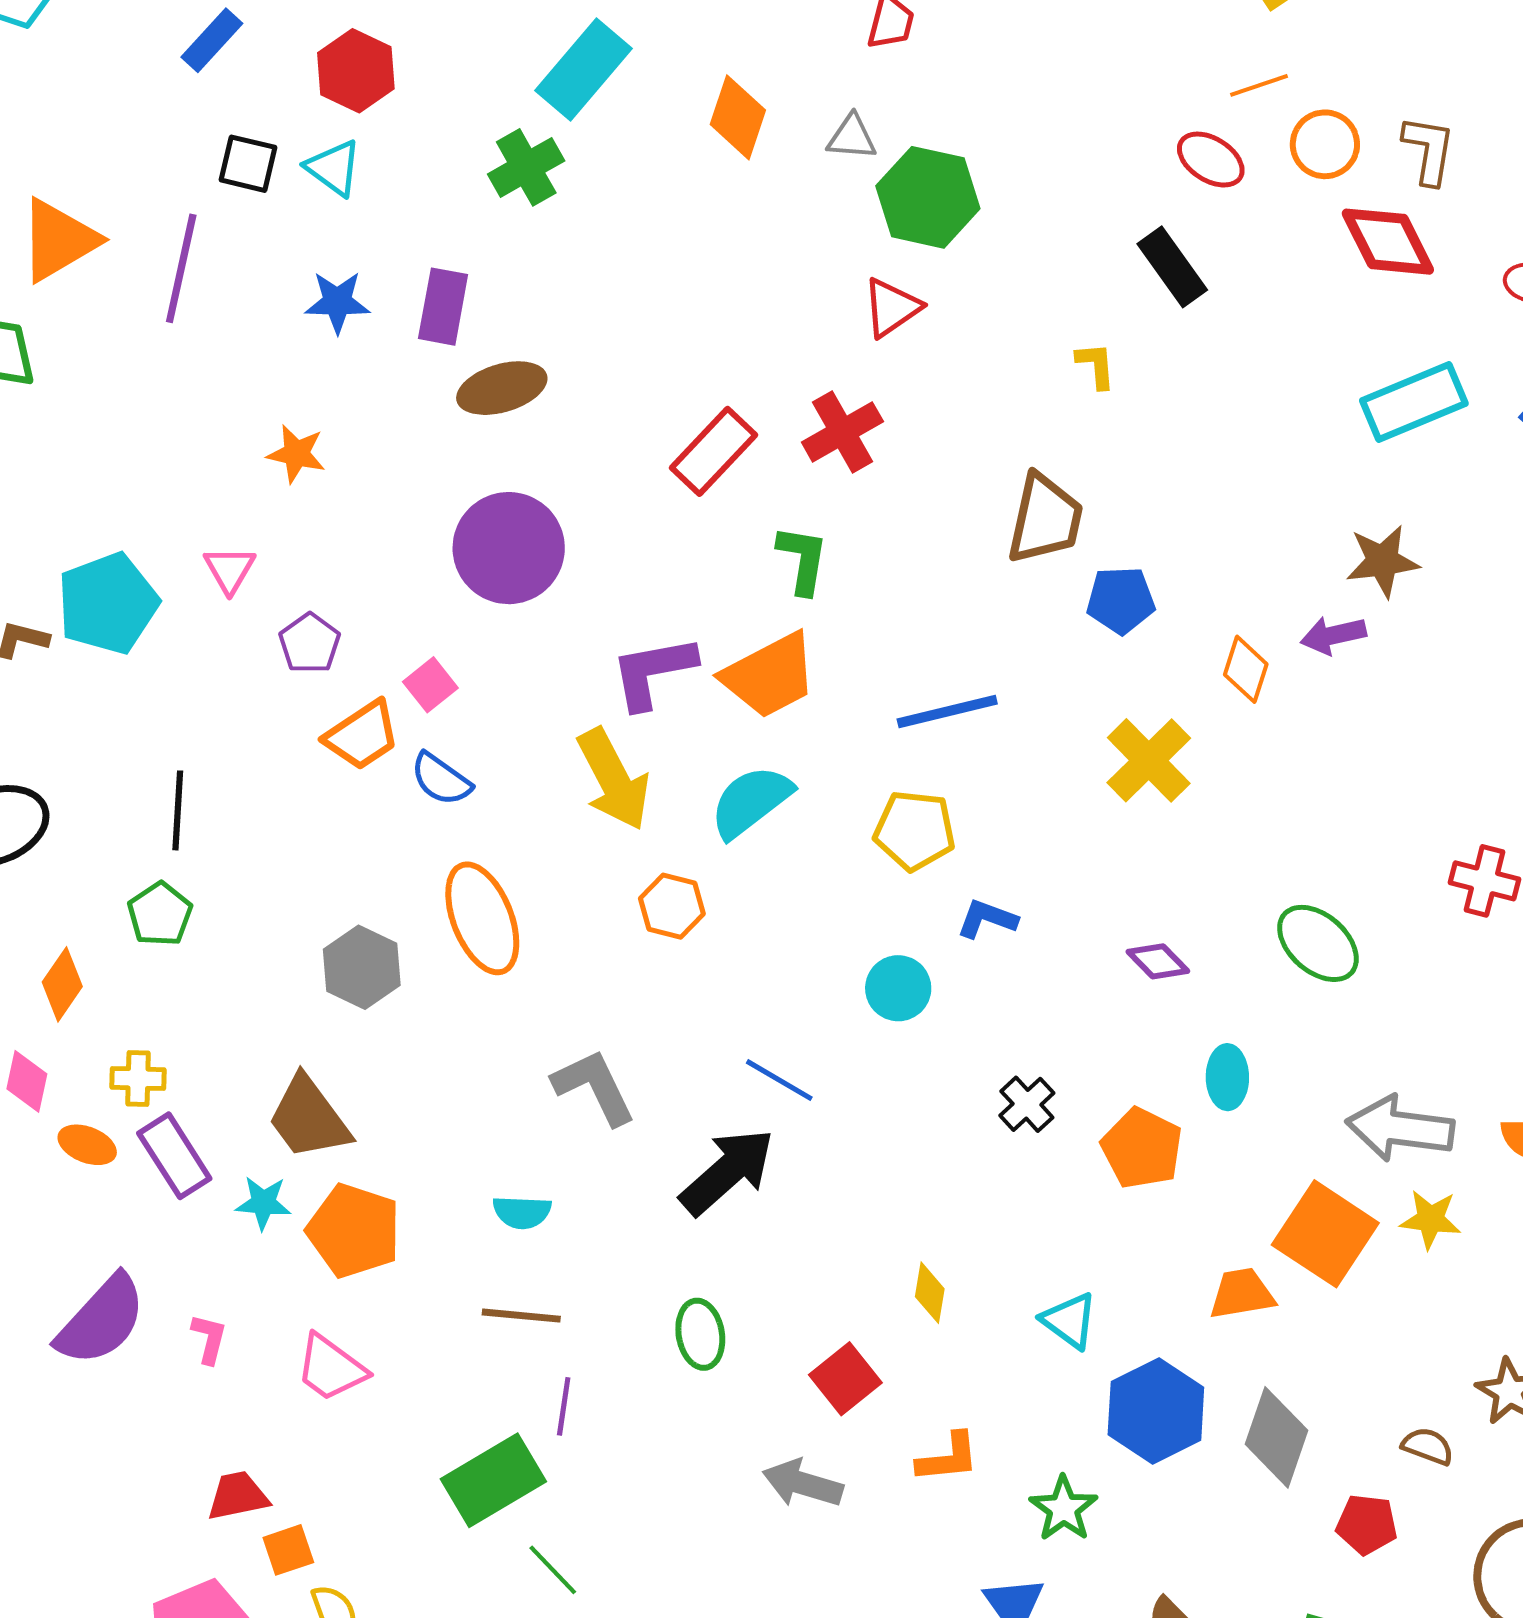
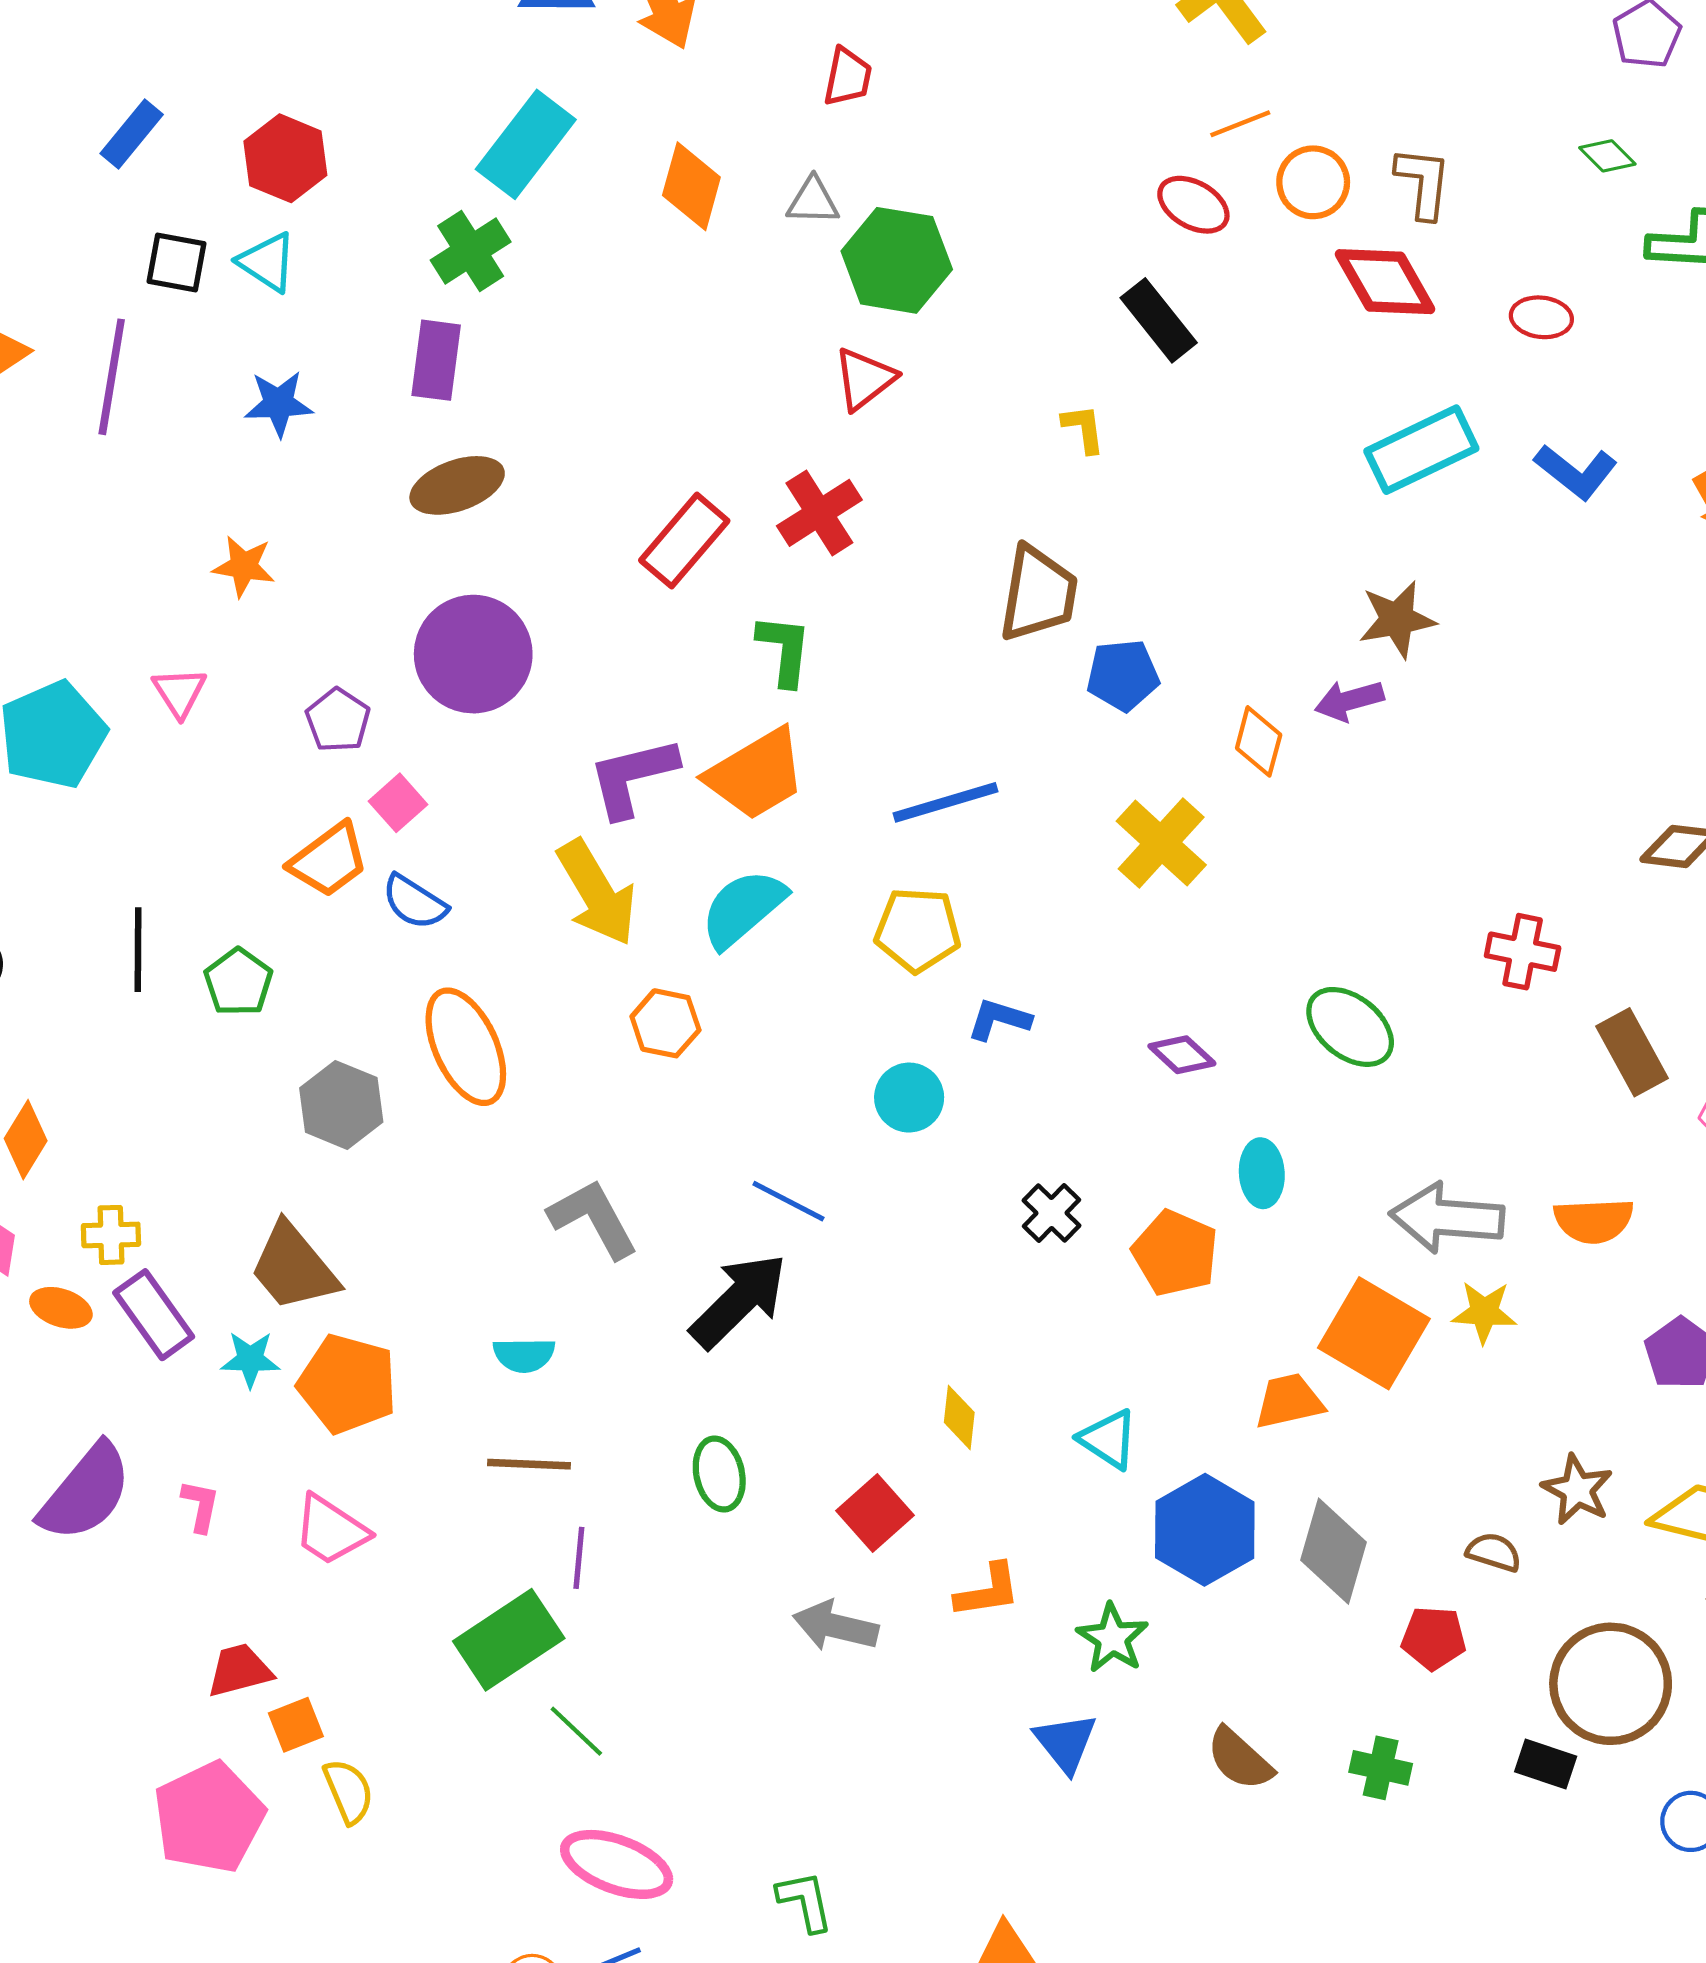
purple rectangle: (443, 307) -> (436, 360), moved
purple pentagon: (310, 643) -> (338, 720), moved
green pentagon: (160, 914) -> (238, 982), moved

